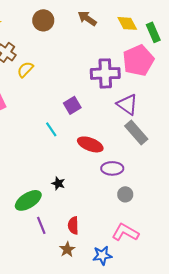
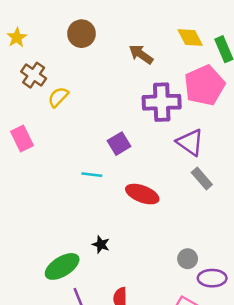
brown arrow: (87, 18) -> (141, 54), moved
cyan line: (51, 129) -> (92, 175), turned -49
gray rectangle: (136, 132) -> (202, 179), size x0.7
purple ellipse: (112, 168) -> (212, 278), moved

